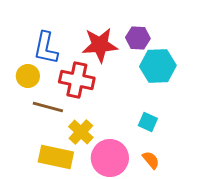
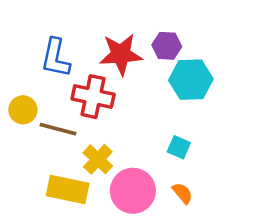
yellow circle: (28, 76) -> (23, 110), moved

